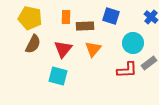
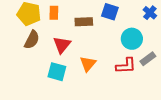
orange rectangle: (66, 17) -> (54, 13), moved
orange triangle: (93, 49) -> (88, 64), moved

